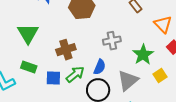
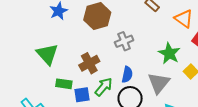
gray cross: (112, 41) -> (124, 41), moved
green rectangle: (29, 67) -> (64, 84), moved

